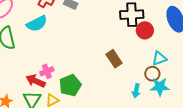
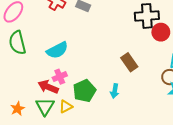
cyan semicircle: (37, 24) -> (57, 50), moved
cyan arrow: (136, 91) -> (115, 91), moved

